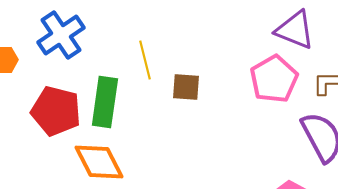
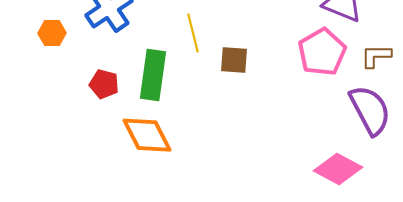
red pentagon: (56, 111) -> (104, 84), size x0.6

